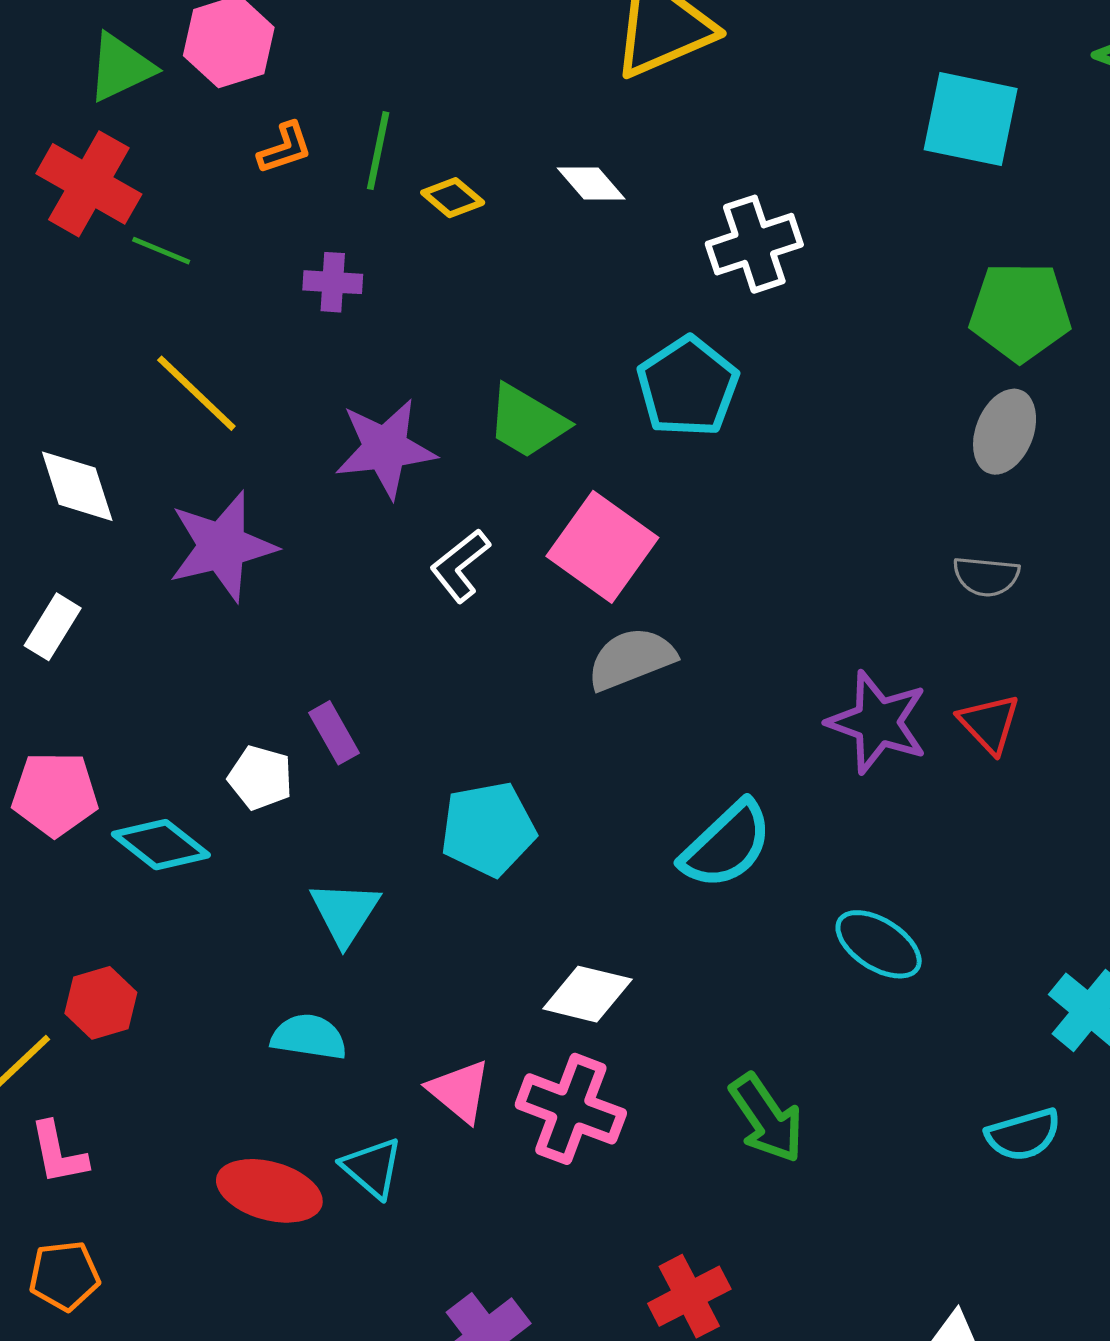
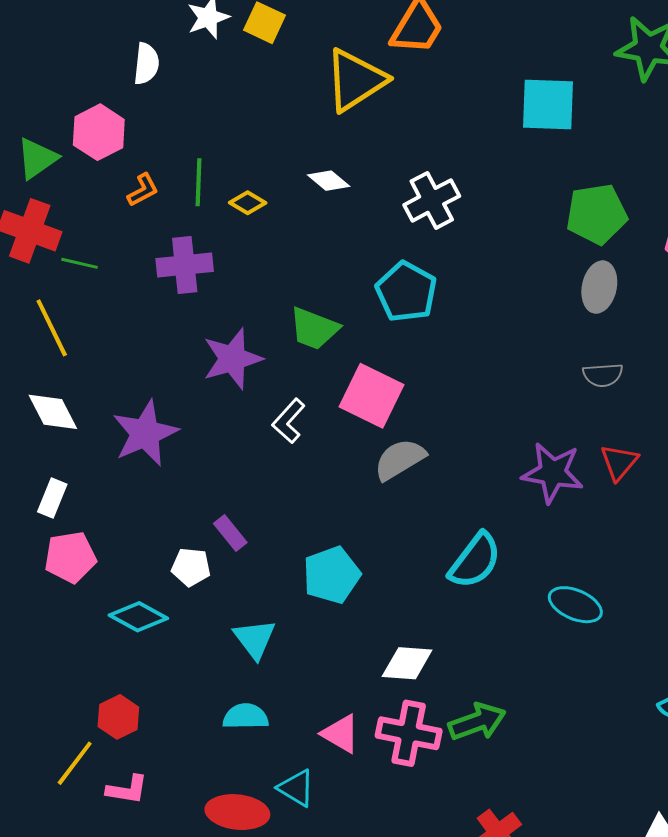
purple cross: (333, 282) -> (185, 265), size x1.6
yellow line: (196, 393) -> (52, 328), moved, turned 30
red triangle: (989, 724) -> (619, 462), turned 33
pink pentagon: (55, 794) -> (70, 557), moved
green arrow: (767, 1118) -> (477, 722), moved, turned -66
pink L-shape: (58, 1153) -> (127, 790), moved, turned -60

